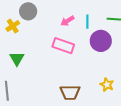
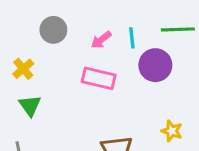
gray circle: (28, 11) -> (53, 30), moved
yellow cross: (13, 26) -> (23, 69), moved

